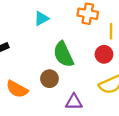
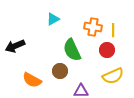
orange cross: (88, 14) -> (93, 27), moved

